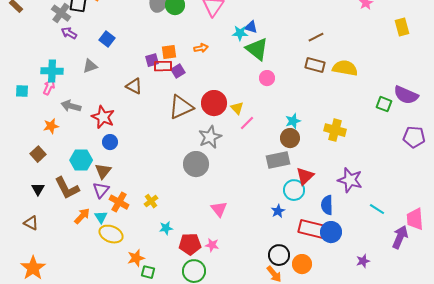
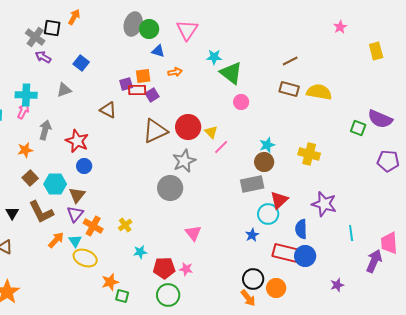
blue triangle: (251, 27) -> (158, 51), moved
gray arrow: (71, 106) -> (45, 130), turned 90
brown square: (38, 154) -> (30, 178), moved
cyan line: (377, 209) -> (351, 233), turned 49

